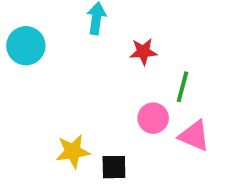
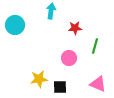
pink circle: (153, 118) -> (69, 58), moved
pink triangle: (194, 136) -> (98, 84), moved

